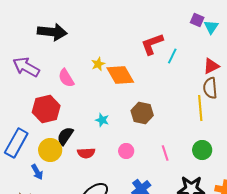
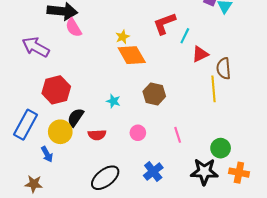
yellow star: (98, 64) -> (123, 37), moved
red triangle: (211, 66) -> (200, 54), moved
pink semicircle: (66, 78) -> (74, 28), moved
green circle: (202, 150) -> (221, 148), moved

